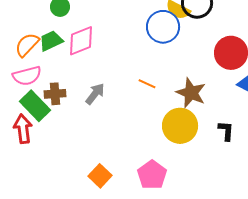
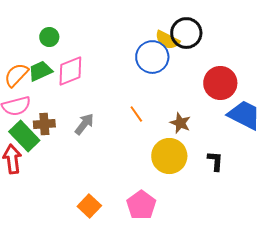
orange line: (147, 84) -> (136, 114), turned 30
brown star: (191, 93) -> (180, 123), size x0.7

